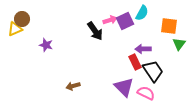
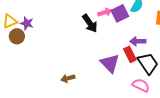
brown circle: (22, 19) -> (17, 36), moved
purple star: (46, 45) -> (27, 23), moved
purple triangle: (124, 87) -> (110, 63), moved

